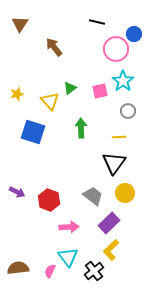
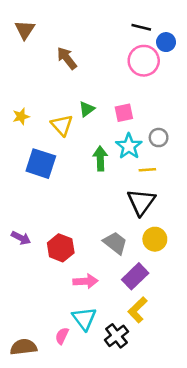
black line: (97, 22) -> (141, 27), moved
cyan star: (123, 81) -> (129, 146), moved
brown semicircle: (18, 268) -> (23, 347), moved

